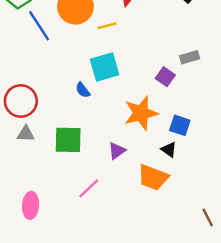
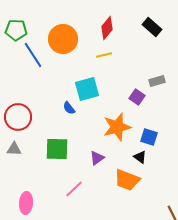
yellow line: (107, 26) -> (104, 55), moved
gray triangle: (26, 134) -> (14, 149), moved

